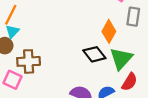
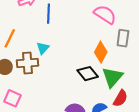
cyan triangle: (12, 31) -> (43, 48), moved
brown cross: (29, 61) -> (27, 63), moved

